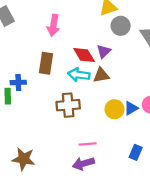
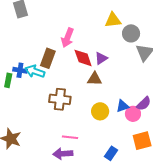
pink arrow: (53, 25) -> (68, 38), moved
gray circle: (121, 26) -> (131, 33), moved
cyan arrow: (79, 75) -> (35, 71), moved
blue triangle: (131, 108) -> (123, 106), moved

